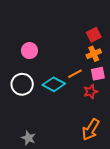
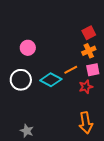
orange arrow: (91, 130) -> (86, 123), turned -40

